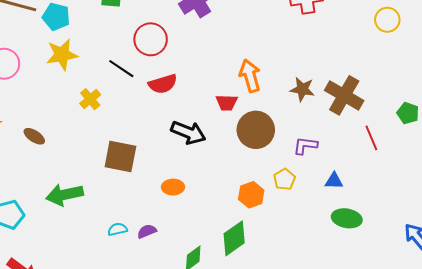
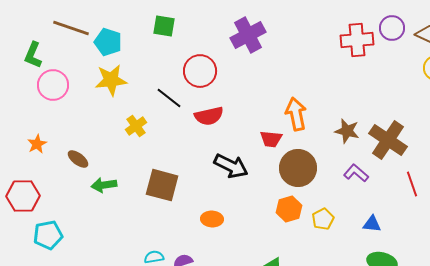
purple L-shape: (305, 146) -> (356, 173), moved, turned 30
green arrow: (65, 195) -> (104, 185), moved, size x0.7
orange hexagon: (251, 195) -> (289, 209), moved

